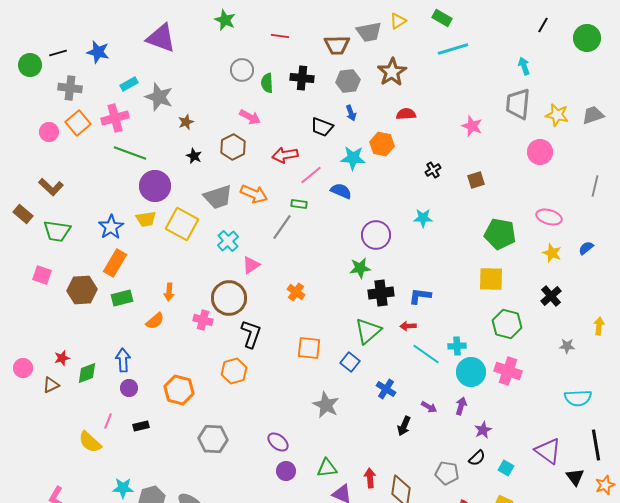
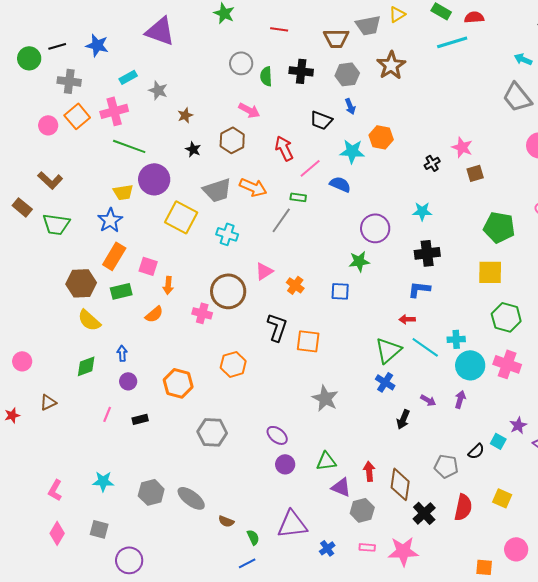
cyan arrow: (524, 66) -> (523, 59), turned -48
gray star: (159, 97) -> (158, 90), size x0.7
gray trapezoid: (518, 104) -> (517, 97), turned -44
red semicircle: (406, 114) -> (474, 17), moved
pink star: (472, 126) -> (462, 147), moved
red arrow: (285, 155) -> (284, 148), turned 75
yellow trapezoid: (146, 219) -> (123, 192), moved
cyan cross: (228, 241) -> (227, 234), turned -30
pink triangle: (251, 265) -> (264, 271), moved
pink square: (42, 275) -> (148, 266), moved
black cross: (381, 293) -> (427, 253), moved
green triangle: (368, 331) -> (388, 350), moved
black L-shape: (251, 334) -> (277, 327), moved
red star: (62, 358) -> (12, 415), moved
blue arrow: (123, 360) -> (122, 353), size x0.7
blue square: (350, 362) -> (340, 291), moved, turned -36
brown triangle: (51, 385) -> (48, 402), moved
purple star: (483, 430) -> (518, 425), moved
yellow semicircle: (90, 442) -> (89, 320), moved
cyan square: (506, 468) -> (498, 441), moved
cyan star: (123, 488) -> (103, 481), moved

